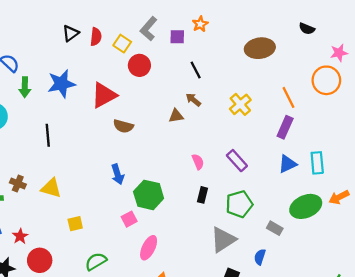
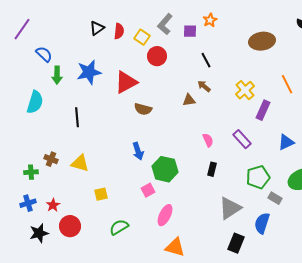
purple rectangle: (285, 127) -> (263, 110), moved
green pentagon: (239, 204) -> (258, 177), moved
blue semicircle: (260, 257) -> (262, 223), size x1.5

